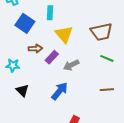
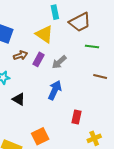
cyan rectangle: (50, 13) -> (55, 12), moved
brown line: (107, 90) -> (100, 77), turned 32

